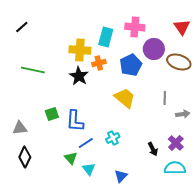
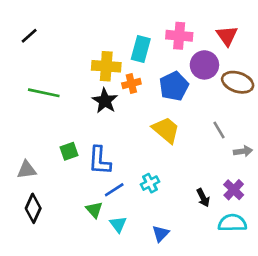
red triangle: (182, 27) -> (227, 36), moved
gray line: (165, 98) -> (219, 130), turned -32

